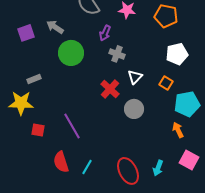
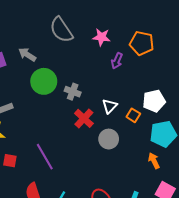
purple arrow: (105, 33) -> (117, 61), moved
gray cross: (117, 54) -> (73, 92), moved
white pentagon: (177, 54) -> (154, 101), moved
orange square: (166, 83) -> (133, 115), moved

